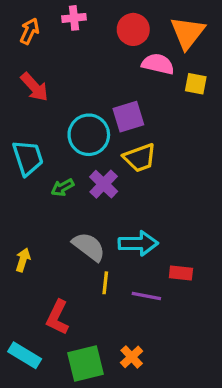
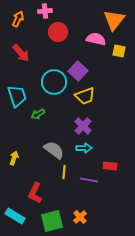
red circle: (133, 29) -> (58, 32), moved
purple square: (128, 117) -> (78, 71), turned -30
purple cross: (104, 184) -> (83, 126), moved
cyan arrow: (138, 243) -> (84, 148), size x0.7

